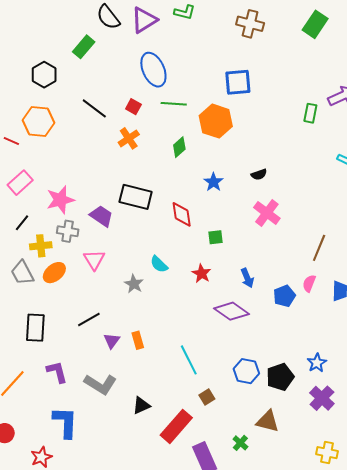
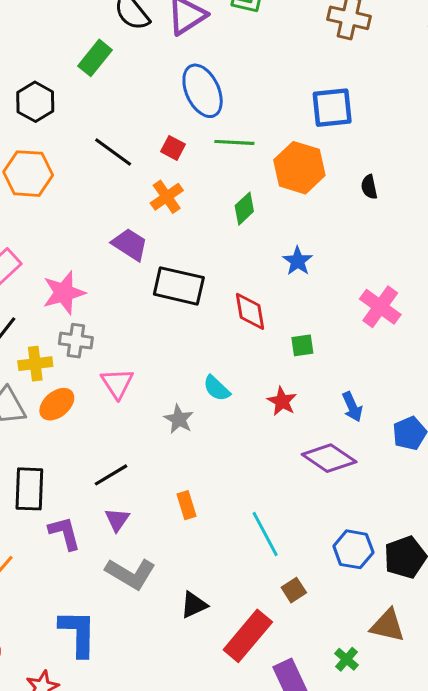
black semicircle: (259, 174) -> (369, 187), moved, turned 98
purple trapezoid: (101, 216) -> (130, 244), moved
purple triangle: (112, 341) -> (117, 520), moved
purple L-shape: (57, 372) -> (65, 533), moved

